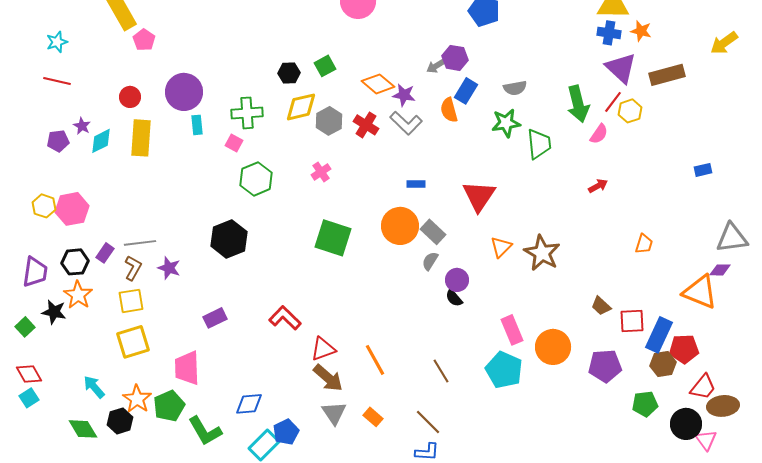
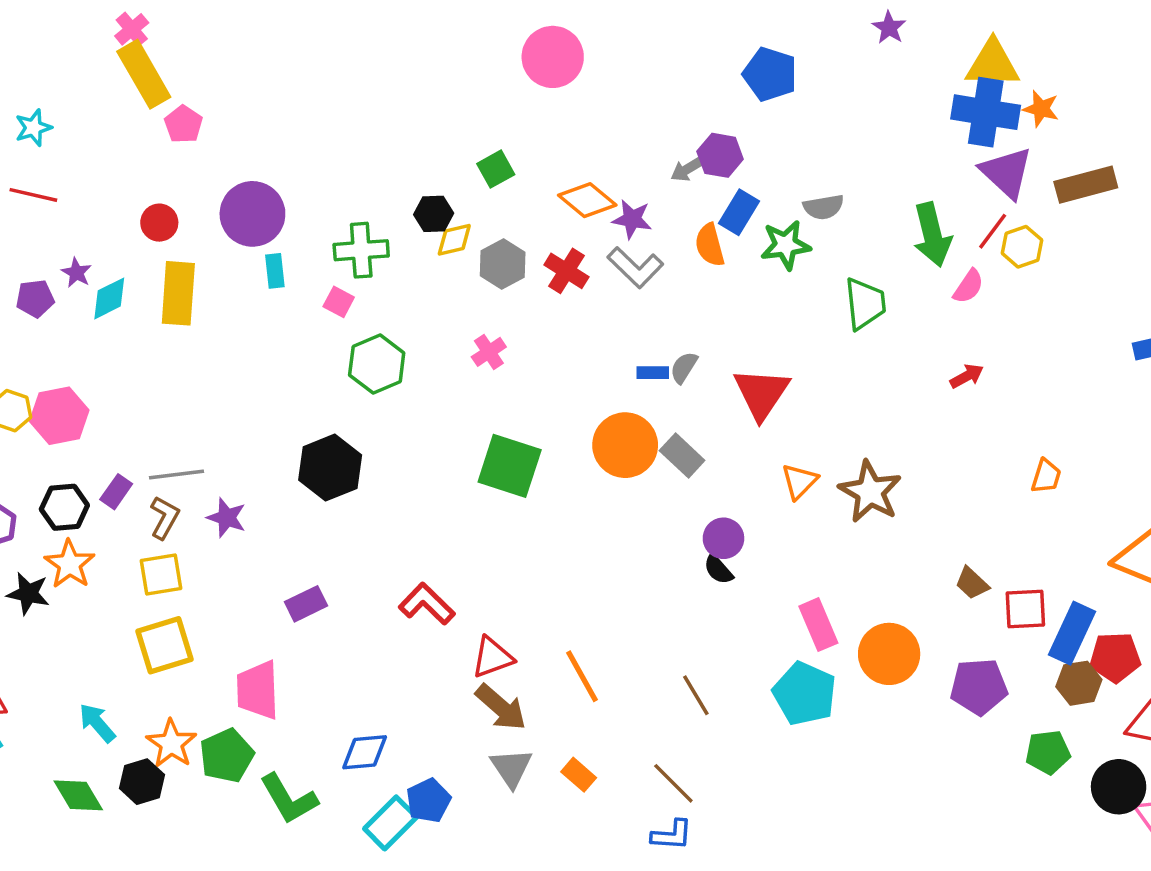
blue cross: (609, 33) -> (986, 112), size x1.6
black hexagon: (289, 73) -> (434, 214), moved
yellow diamond: (301, 107) -> (454, 240), size x0.7
green star: (506, 123) -> (786, 245), moved
gray semicircle: (430, 261) -> (684, 367), moved

